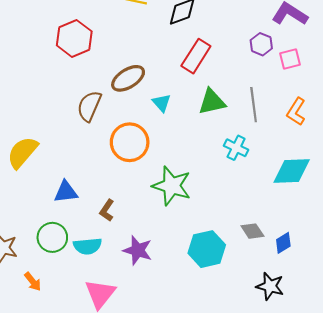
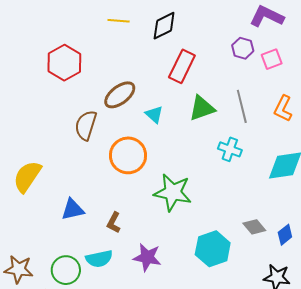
green circle: (52, 237) -> (66, 270), moved

